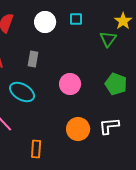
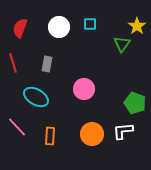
green pentagon: (116, 84) -> (135, 103), moved
orange rectangle: (36, 149) -> (50, 136), moved

